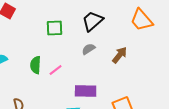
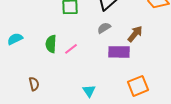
purple rectangle: (86, 91) -> (119, 52), moved

